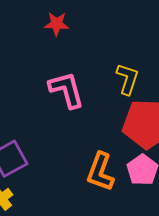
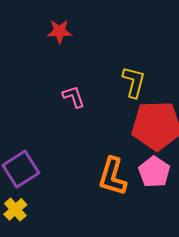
pink L-shape: (66, 90) -> (74, 97), size x0.6

